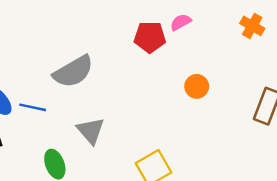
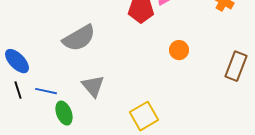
blue line: (33, 107) -> (46, 91), moved

